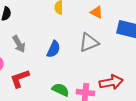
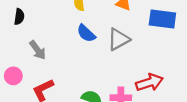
blue semicircle: (54, 49) -> (86, 33), moved, turned 114

